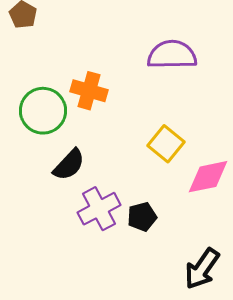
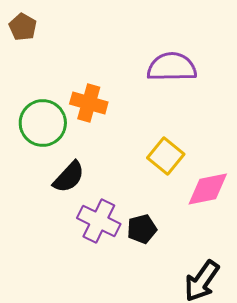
purple cross: (99, 209) -> (99, 221), turned -36

